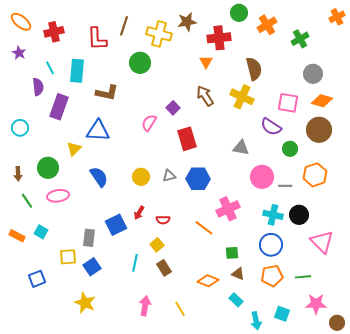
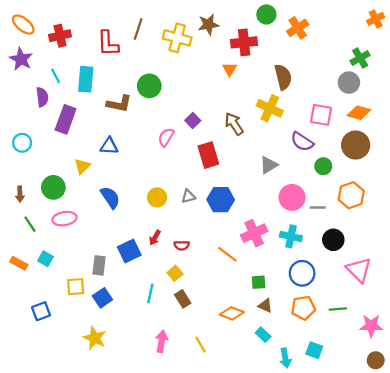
green cross: (300, 39) -> (360, 58), moved
purple star: (19, 53) -> (21, 59), size x1.5
green circle: (140, 63) -> (149, 86), moved
brown arrow: (205, 96) -> (234, 124), moved
blue triangle: (98, 131) -> (109, 146), size x0.7
gray triangle: (241, 148) -> (269, 165), turned -42
cyan cross: (273, 215) -> (291, 236), moved
pink star: (316, 304) -> (371, 326), moved

